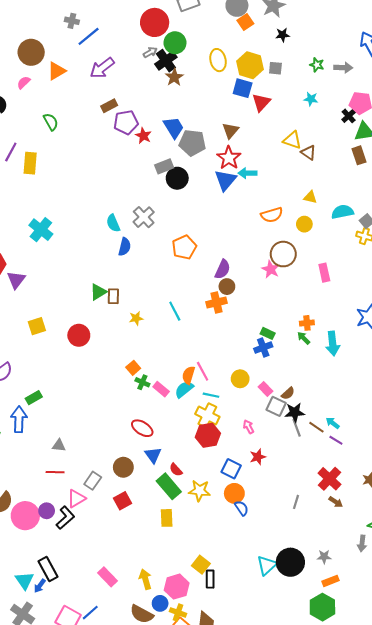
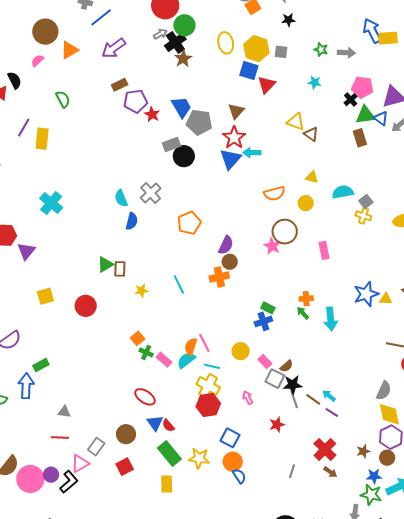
red star: (258, 457) -> (277, 425), moved
red semicircle: (176, 470) -> (168, 425), moved

